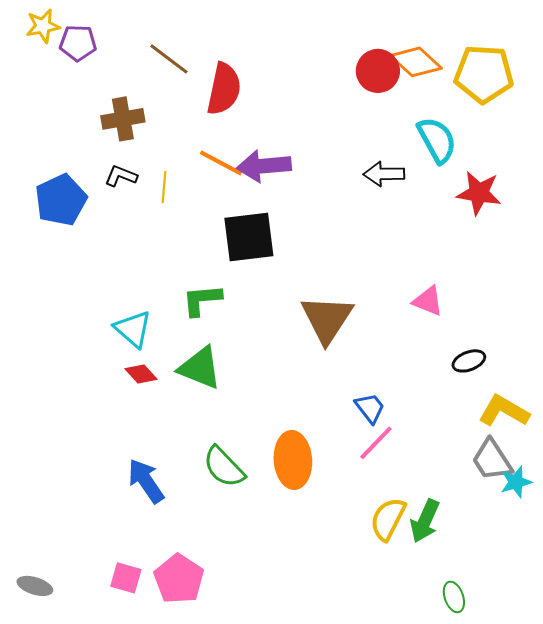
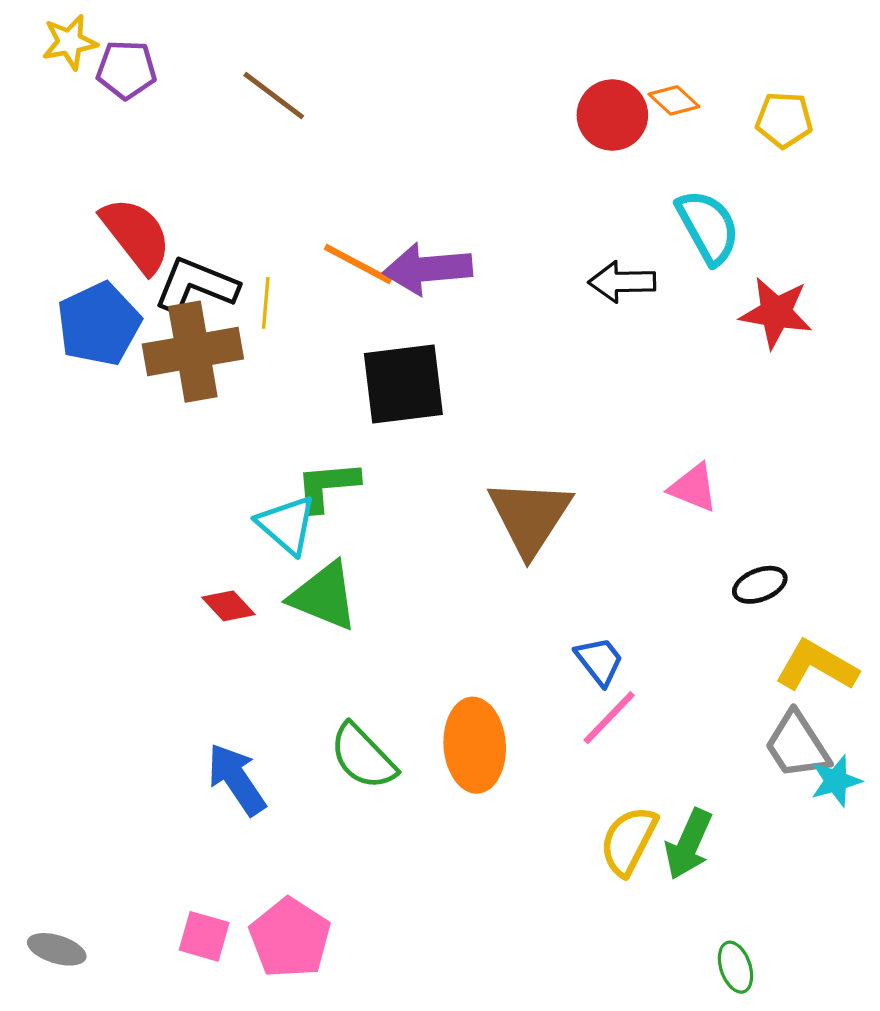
orange diamond: (416, 62) -> (674, 100), size x0.6
yellow pentagon: (484, 74) -> (784, 120), size x0.6
red semicircle: (224, 89) -> (136, 235), moved, turned -50
brown cross: (123, 119) -> (193, 352), moved, size x1.4
black L-shape: (121, 176) -> (196, 285), size x1.6
cyan triangle: (133, 329) -> (287, 525), moved

